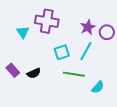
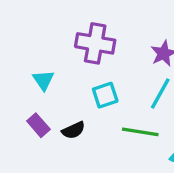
cyan triangle: (23, 32) -> (43, 80), moved
cyan square: (62, 52) -> (105, 95), moved

